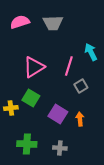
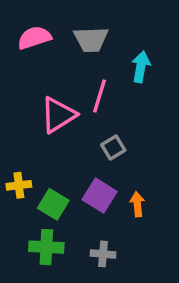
cyan arrow: (91, 52) -> (141, 67), moved, turned 36
pink line: (69, 66) -> (100, 96), moved
gray square: (81, 86) -> (113, 148), moved
green square: (31, 98) -> (53, 204), moved

